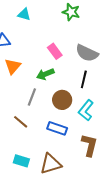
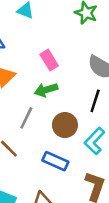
pink rectangle: (55, 51) -> (49, 60), moved

